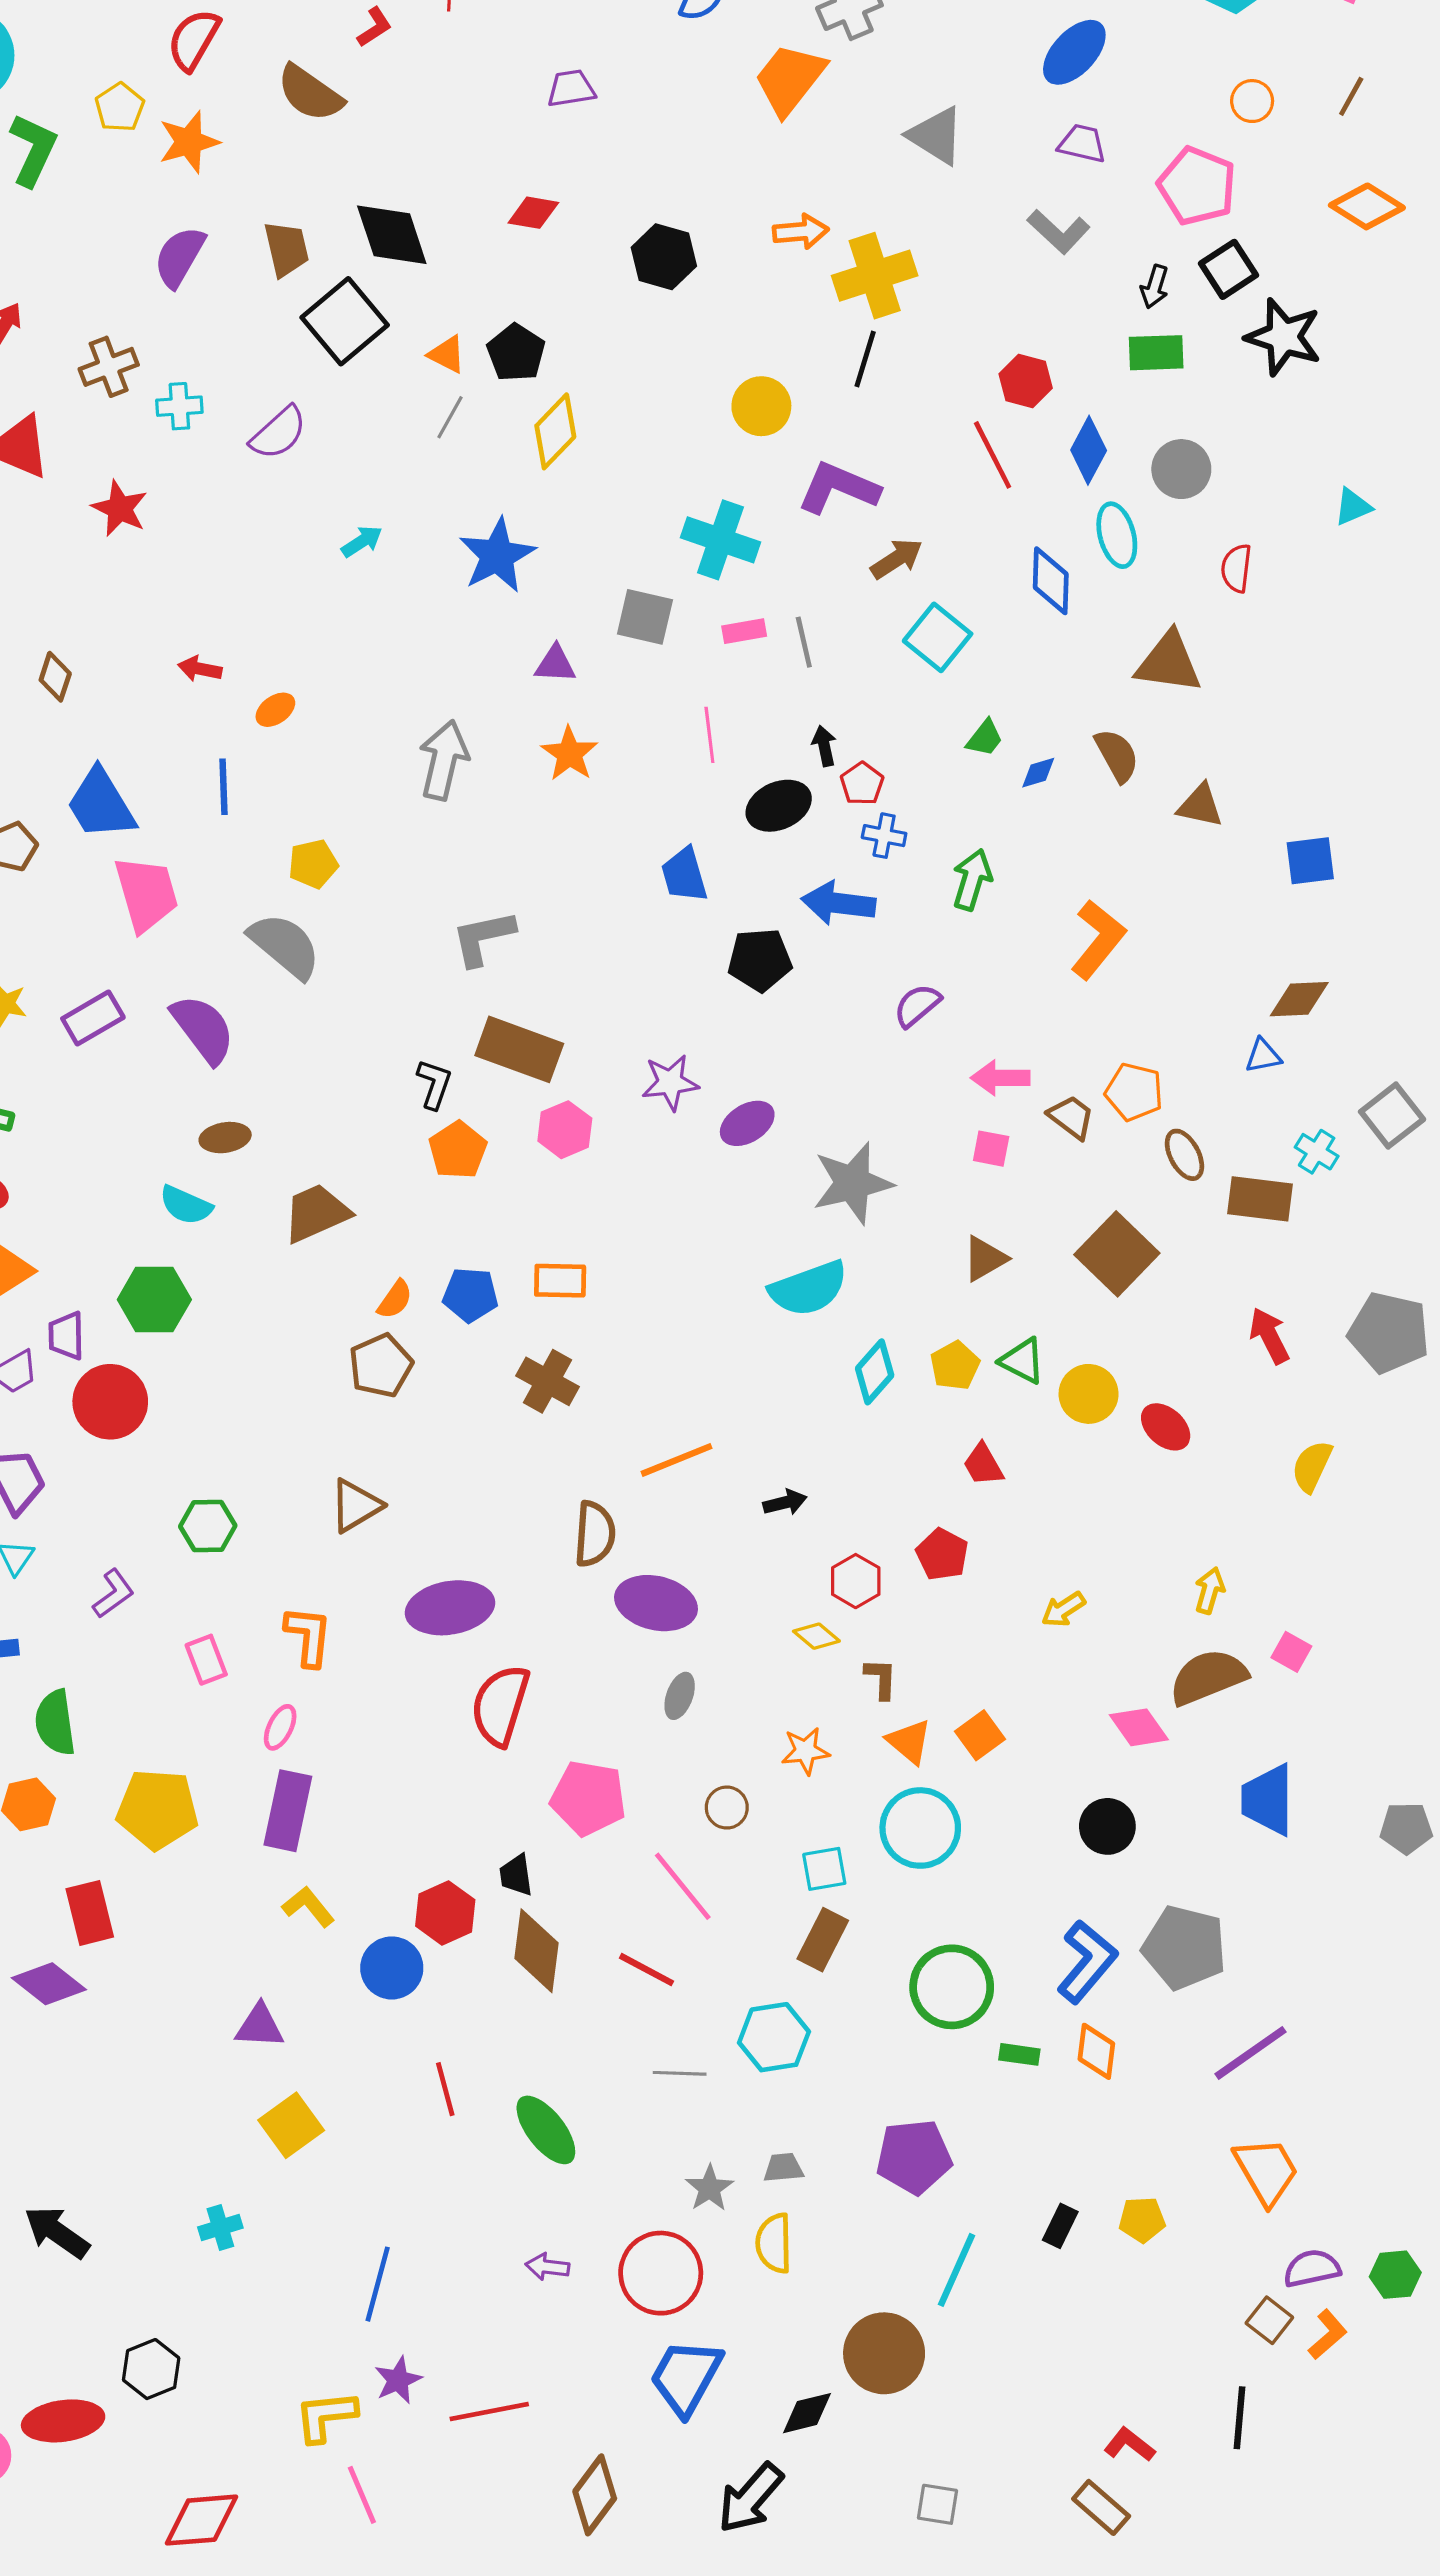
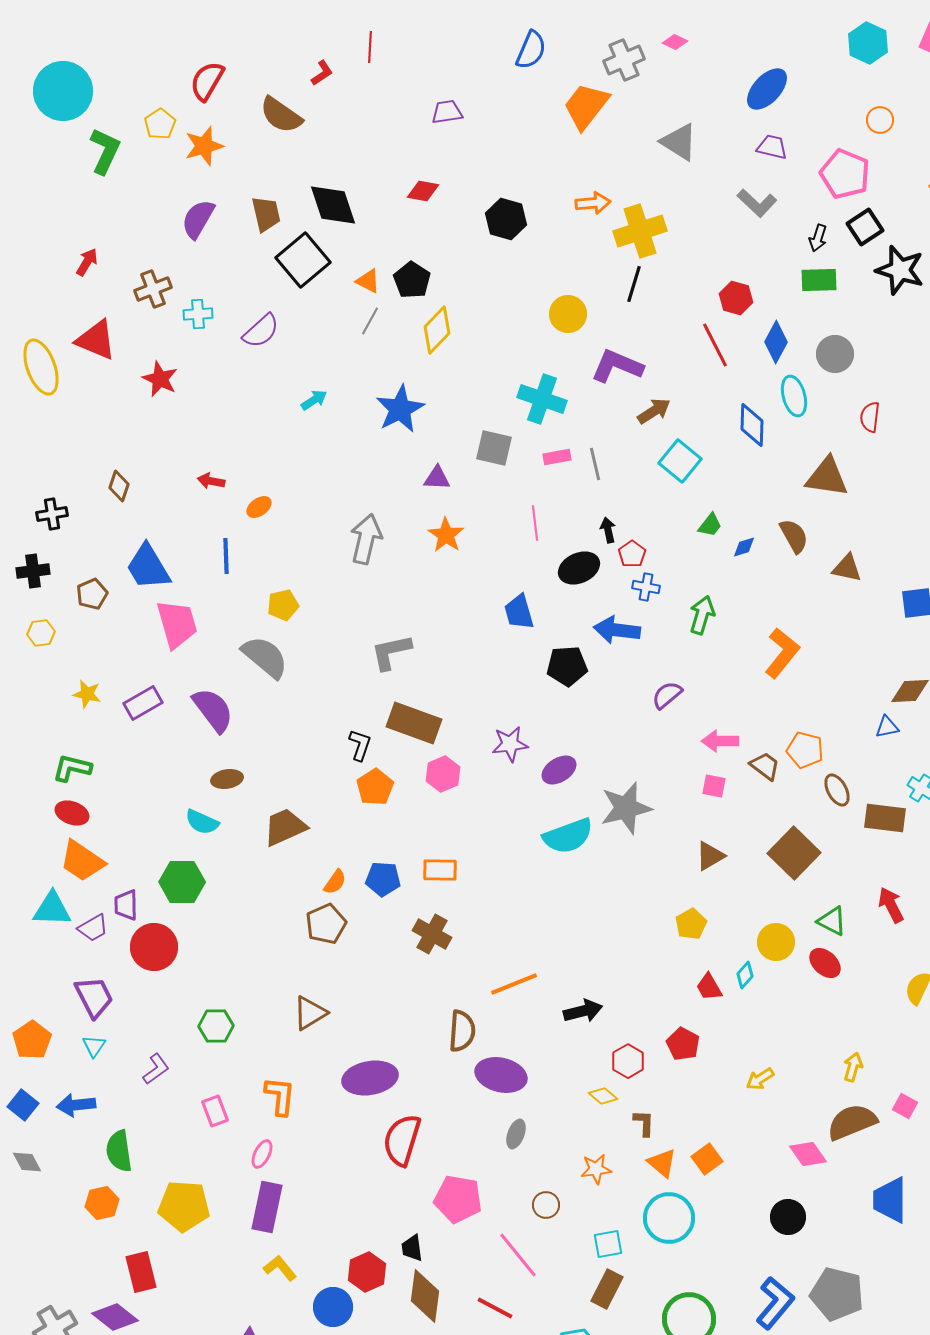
cyan semicircle: (809, 1289) -> (568, 836), moved
green triangle: (1022, 1361) -> (832, 921), moved
cyan diamond: (875, 1372) -> (745, 975), moved, size x0.7
black arrow: (785, 1502) -> (583, 1011), size x1.4

